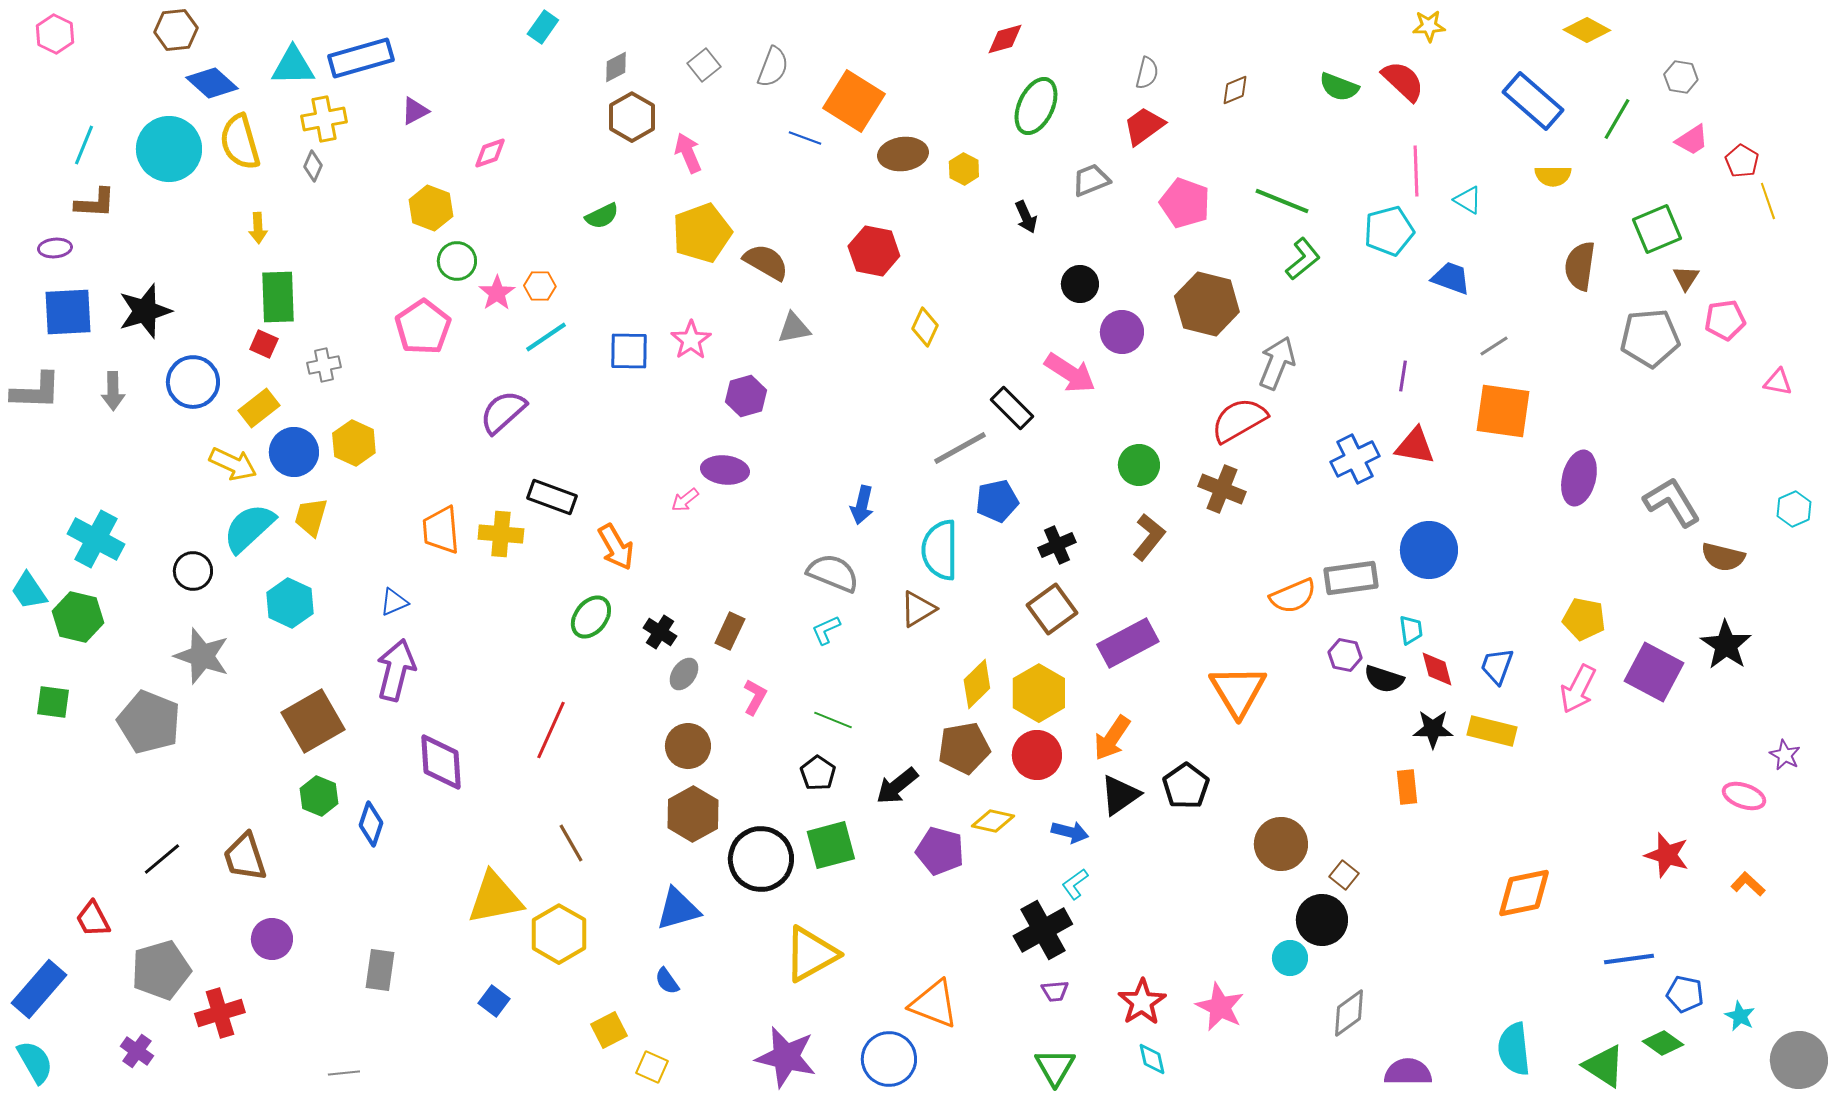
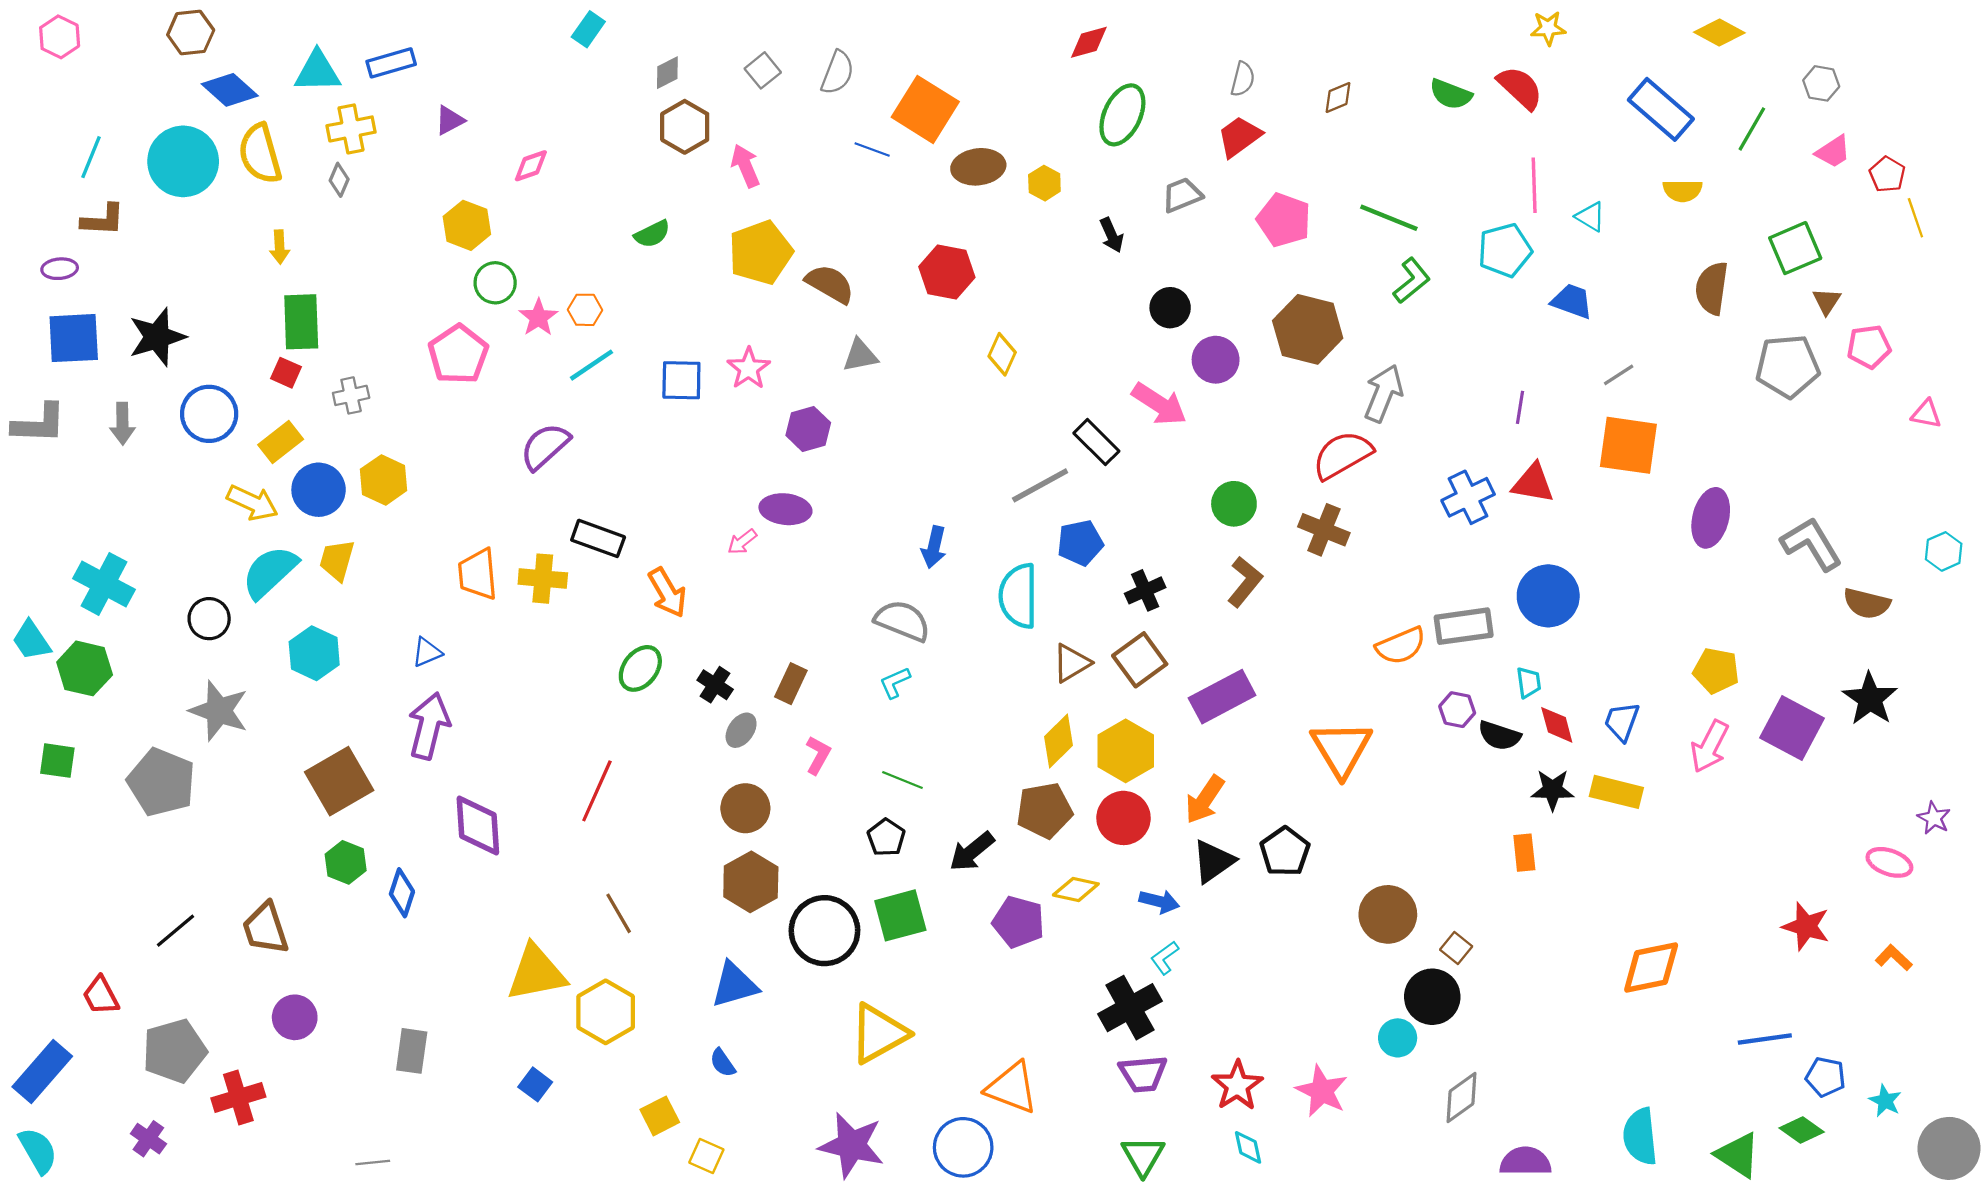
blue rectangle: (361, 58) -> (391, 63), size x0.7
brown triangle: (918, 609) -> (1071, 663), moved
purple trapezoid: (1055, 991) -> (1143, 1074), size x1.6

